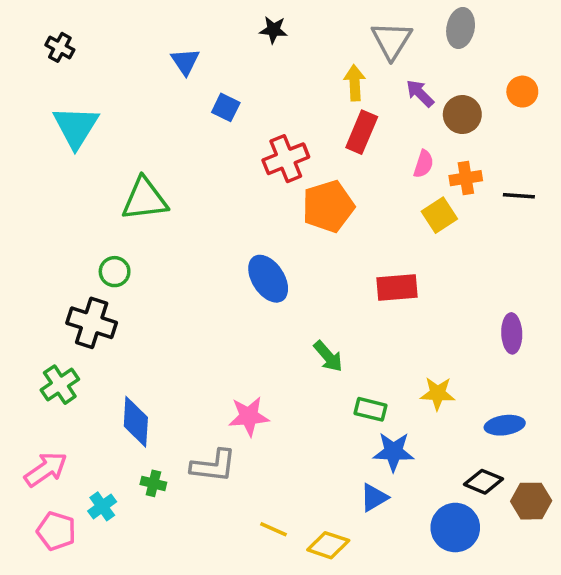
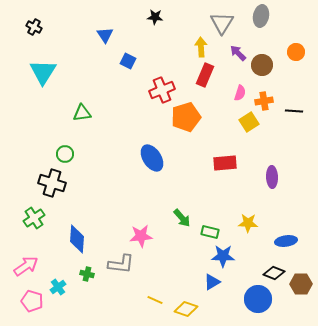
green triangle: (145, 199) -> (82, 113), size x0.7
purple ellipse: (512, 333) -> (272, 177), moved
green arrow: (328, 356) -> (182, 218), moved

